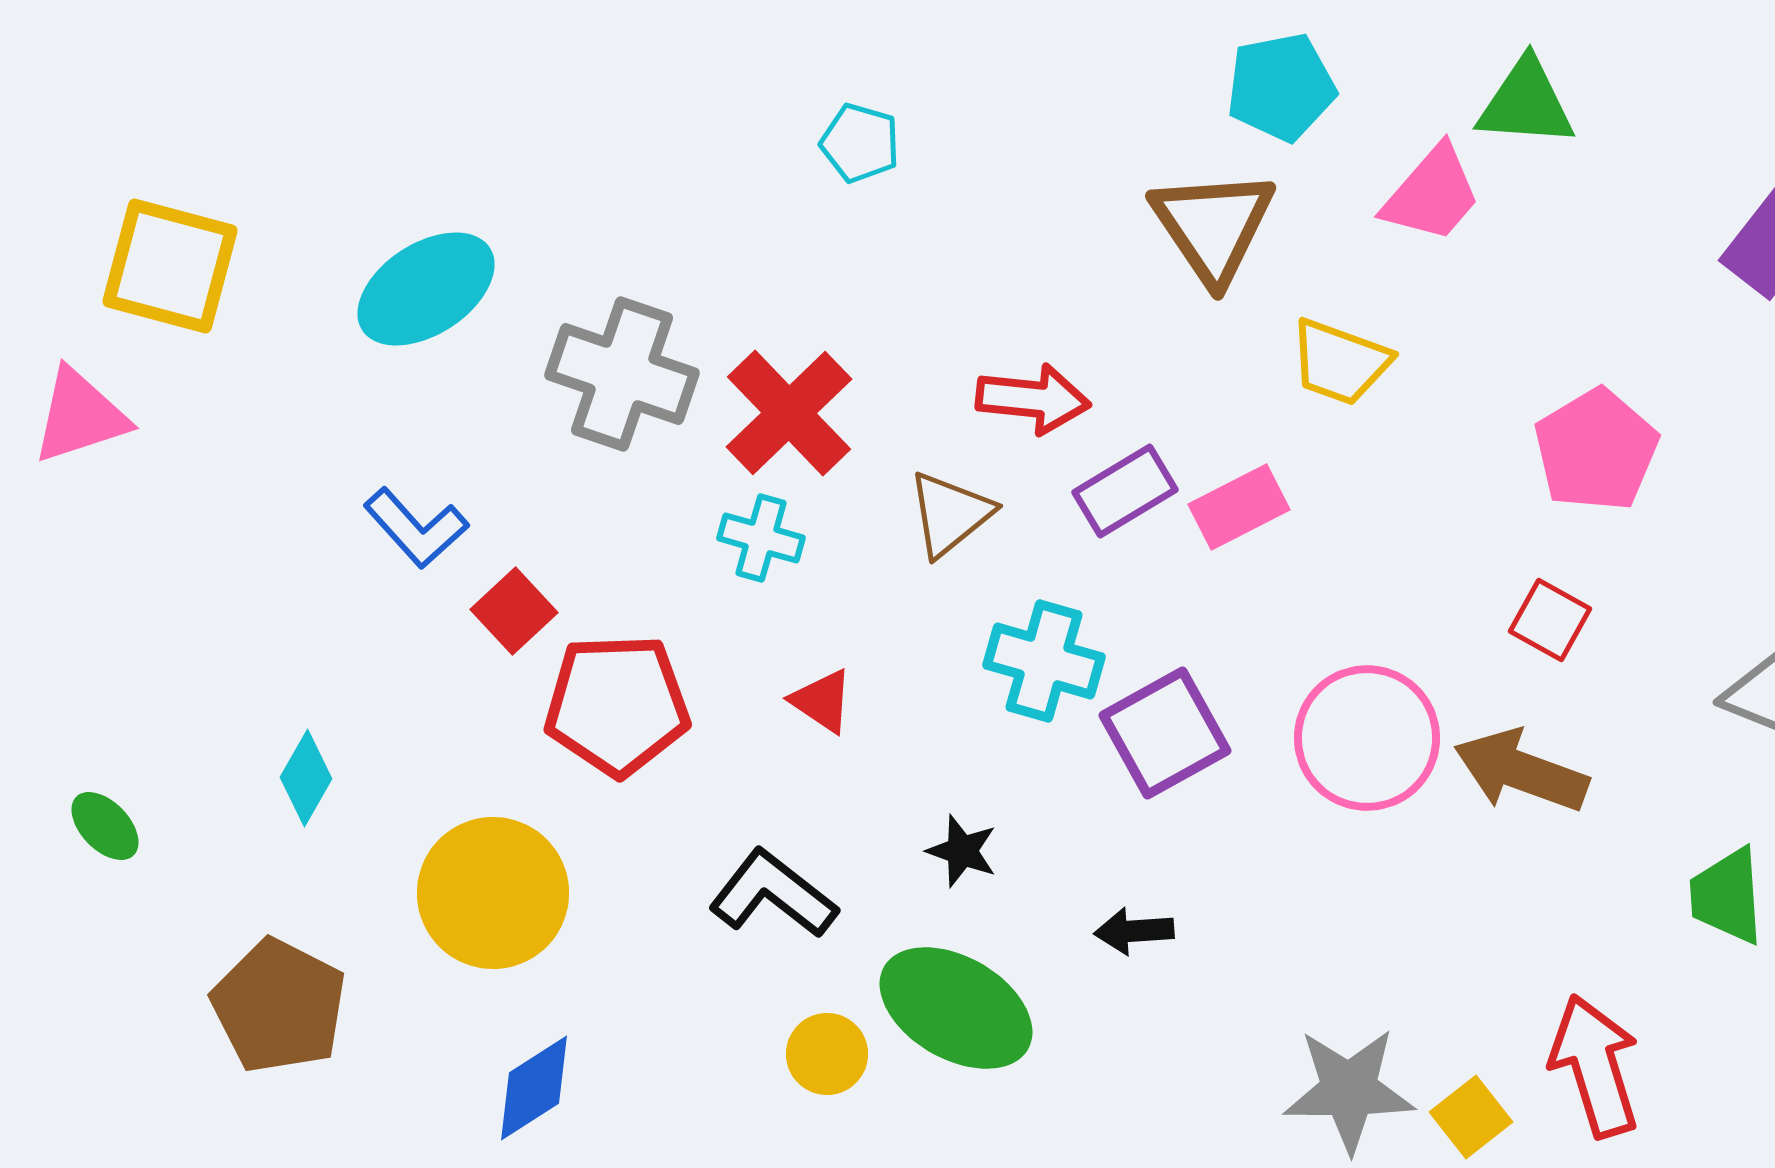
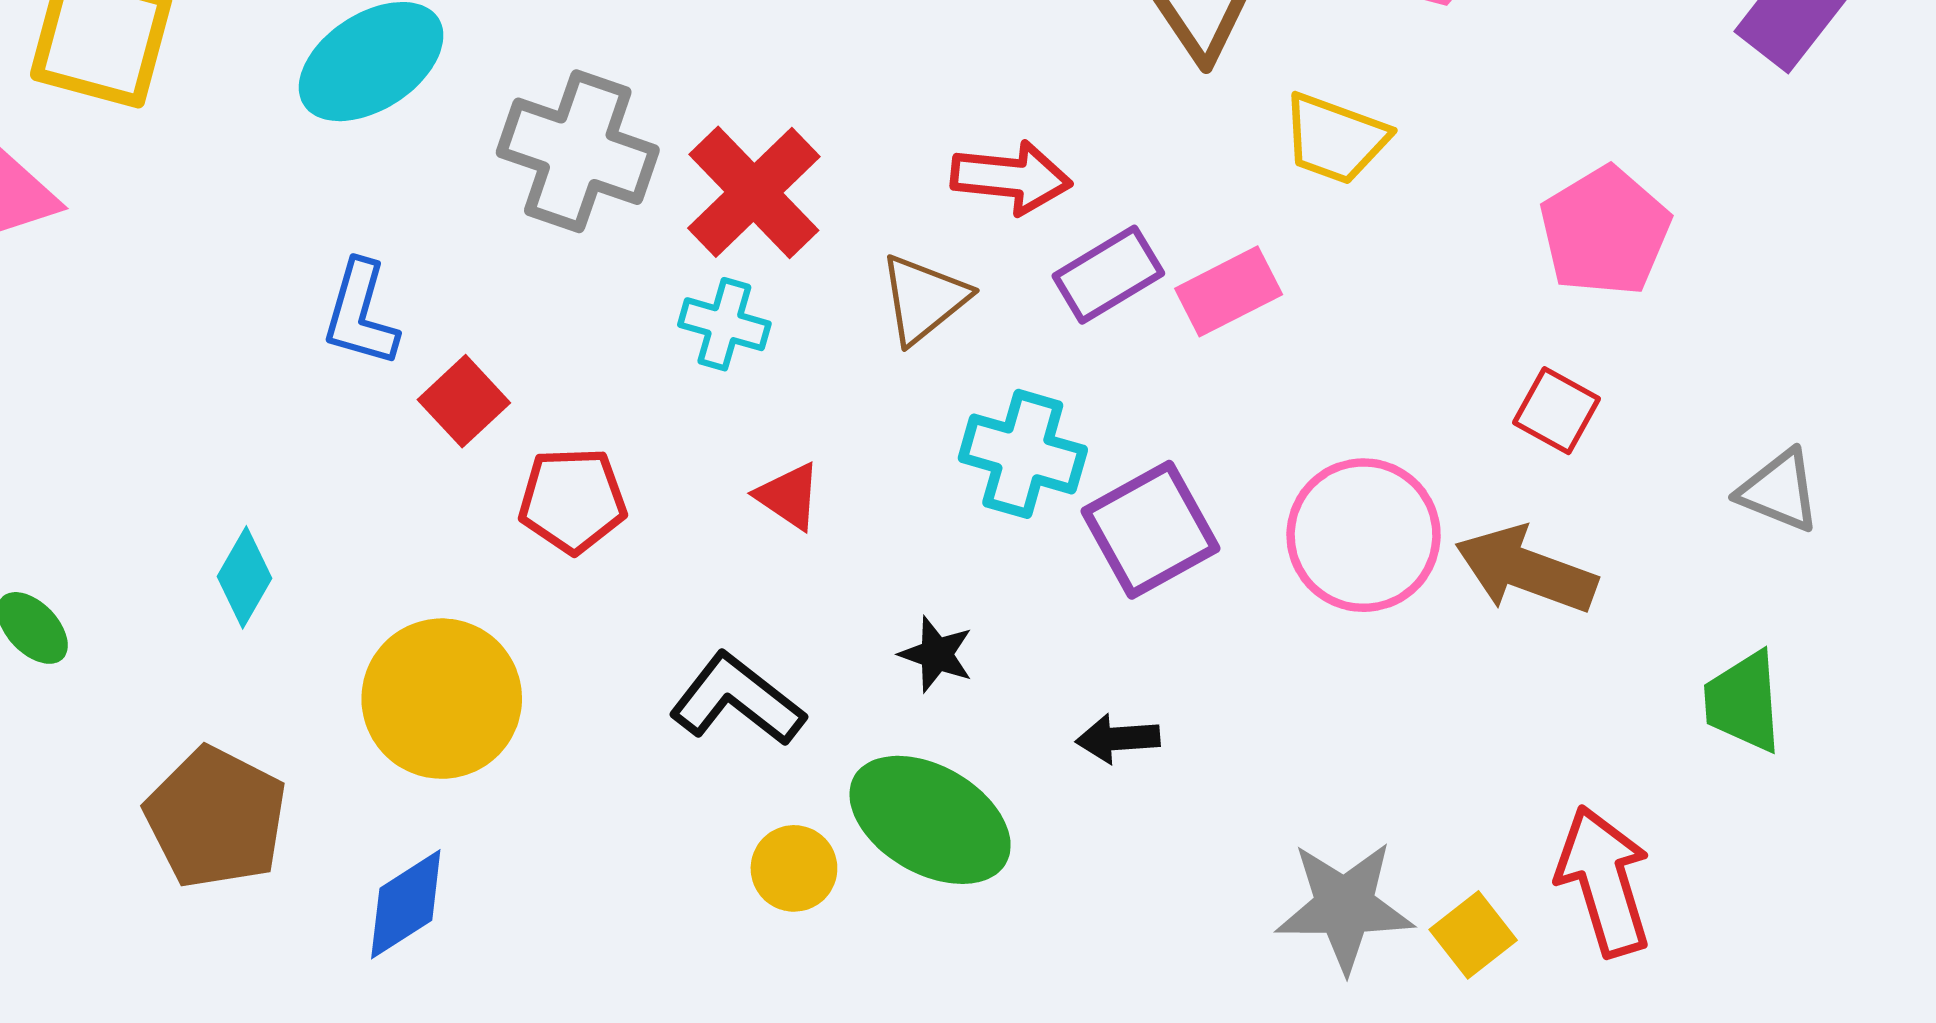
blue L-shape: (416, 528) -> (360, 314), turned 58
red pentagon: (617, 705) -> (572, 500), size x0.7
blue diamond: (534, 1088) -> (406, 904), moved

